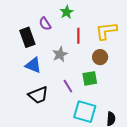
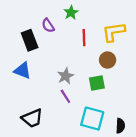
gray star: (60, 54) -> (66, 76), moved
blue triangle: (33, 65) -> (22, 71), moved
purple line: (68, 86) -> (65, 96), moved
black trapezoid: (38, 95) -> (32, 118), moved

